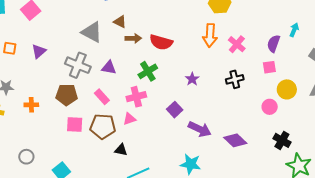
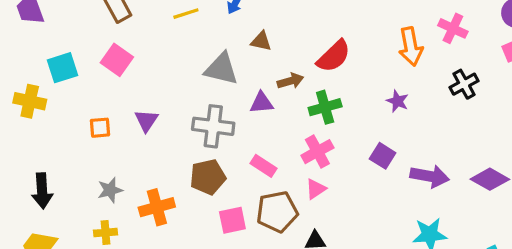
orange arrow: (210, 35) -> (411, 47), moved
brown arrow: (133, 38) -> (290, 81), moved
red semicircle: (161, 42) -> (334, 56), turned -45
purple triangle: (109, 68) -> (261, 103), moved
green cross: (148, 71) -> (325, 107), turned 30
orange cross: (31, 105) -> (157, 207), size x1.5

